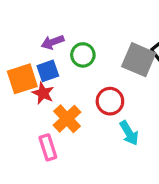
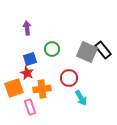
purple arrow: (53, 42) -> (27, 28), moved, turned 104
orange square: (22, 79) -> (14, 88), moved
orange cross: (67, 119) -> (42, 89), turned 36

